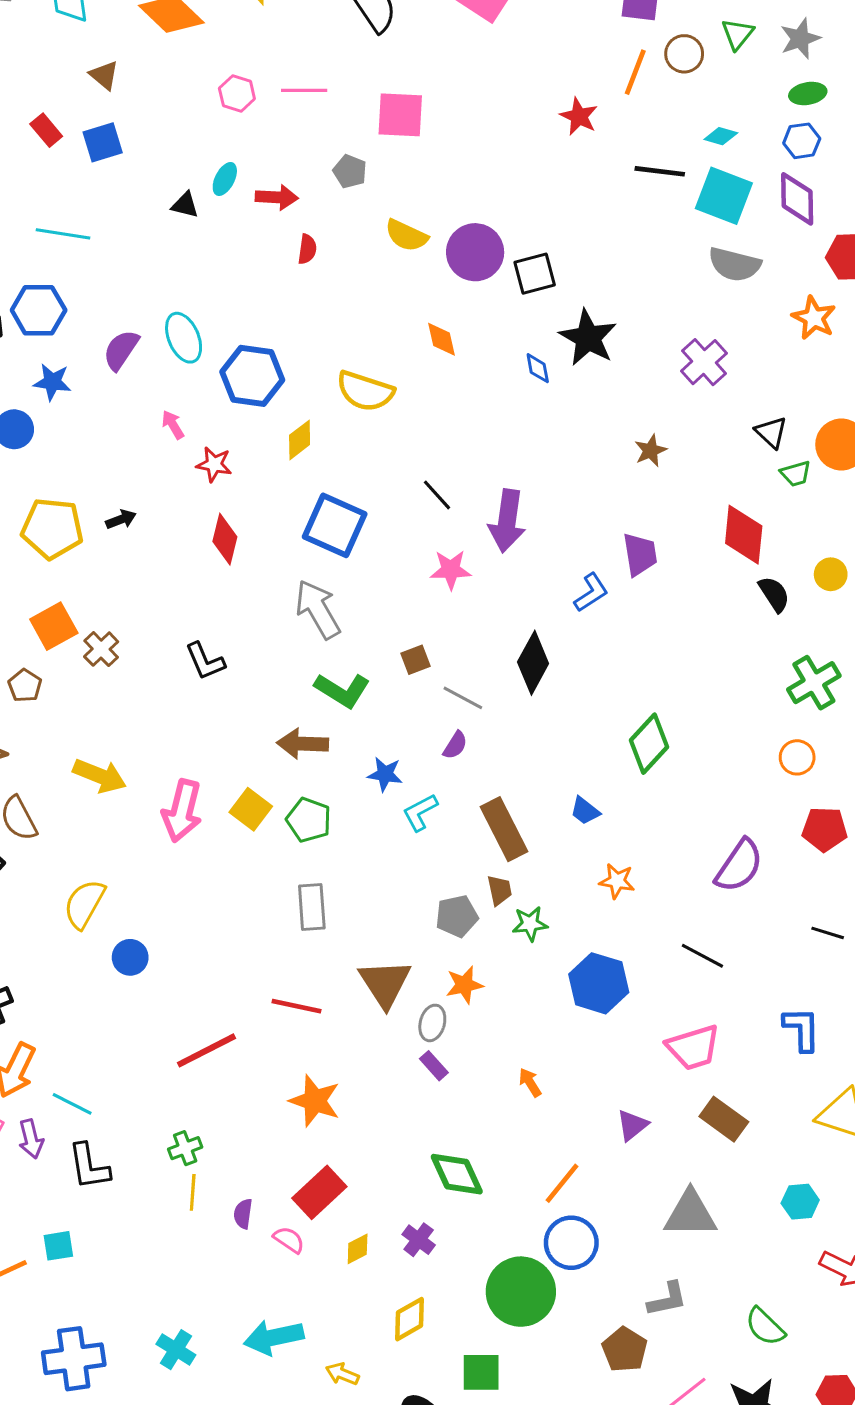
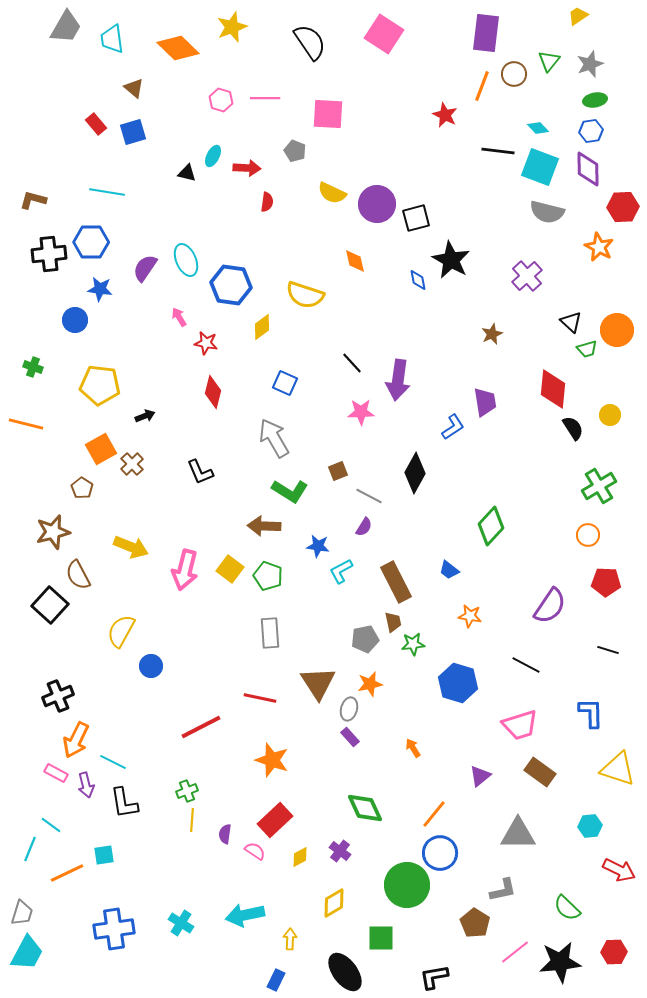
cyan diamond: (721, 136) -> (538, 128), turned 30
black arrow: (121, 519) -> (145, 416), moved
blue square: (335, 525) -> (285, 383), size x0.6
yellow arrow: (342, 1374) -> (290, 939), turned 70

